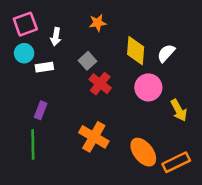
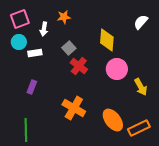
orange star: (98, 23) -> (64, 17), moved
white semicircle: (166, 53) -> (141, 22), moved
green line: (33, 144) -> (26, 130), moved

